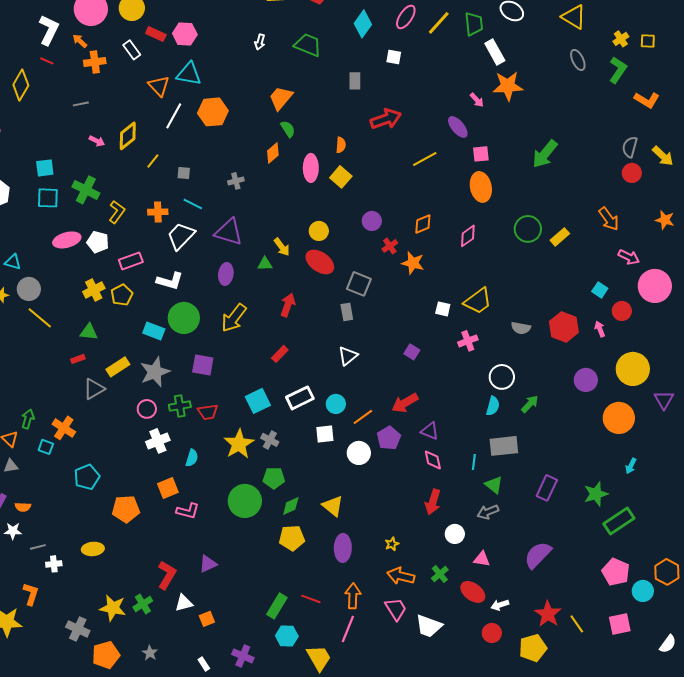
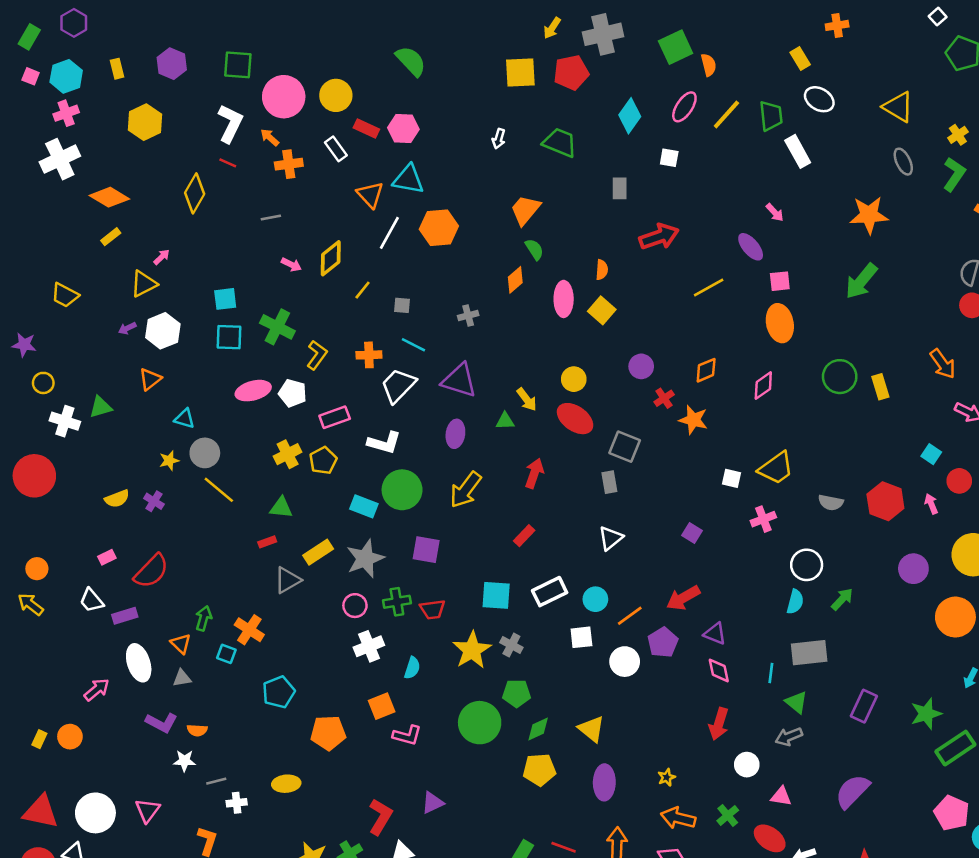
orange star: (508, 86) -> (869, 215), moved
yellow rectangle: (560, 237) -> (880, 387), turned -66
cyan square: (258, 401) -> (496, 595), turned 30

